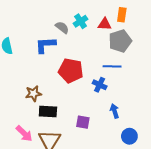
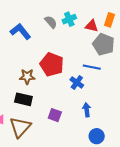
gray pentagon: (120, 41) -> (104, 44), turned 30
blue L-shape: (45, 45) -> (20, 31), moved, turned 45
brown star: (33, 94) -> (27, 77), moved

